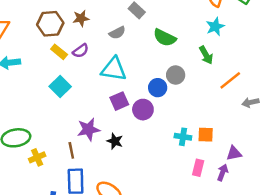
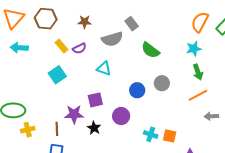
brown hexagon: (50, 24) -> (46, 19), moved
gray semicircle: (117, 33) -> (112, 39), size x1.5
green arrow: (206, 55) -> (198, 72), moved
cyan triangle: (114, 69) -> (104, 69), size x0.7
gray circle: (176, 75) -> (162, 83), moved
purple square: (119, 101) -> (95, 100), moved
purple circle: (143, 110) -> (121, 116), moved

